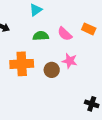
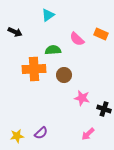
green semicircle: (41, 36) -> (53, 50), moved
pink star: (70, 61) -> (82, 98), moved

